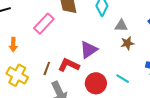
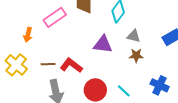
orange arrow: (13, 45) -> (28, 35), moved
purple triangle: (89, 50) -> (103, 44), moved, turned 30
brown line: (47, 68) -> (48, 64), turned 56

